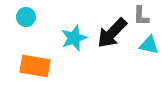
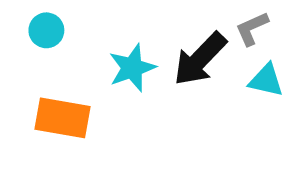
gray L-shape: (141, 16) -> (252, 29), turned 65

